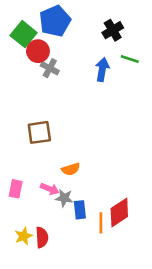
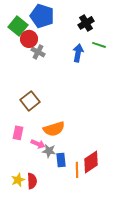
blue pentagon: (55, 21) -> (42, 16), turned -30
brown square: (39, 132) -> (30, 101), turned -30
orange semicircle: (71, 169) -> (54, 129), size x1.5
pink rectangle: (16, 189) -> (18, 133), moved

